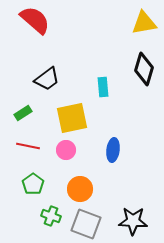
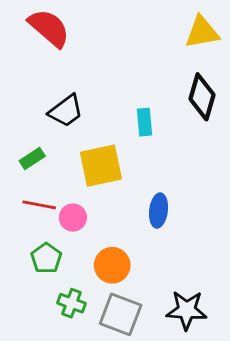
pink circle: (66, 150) -> (73, 218), moved

